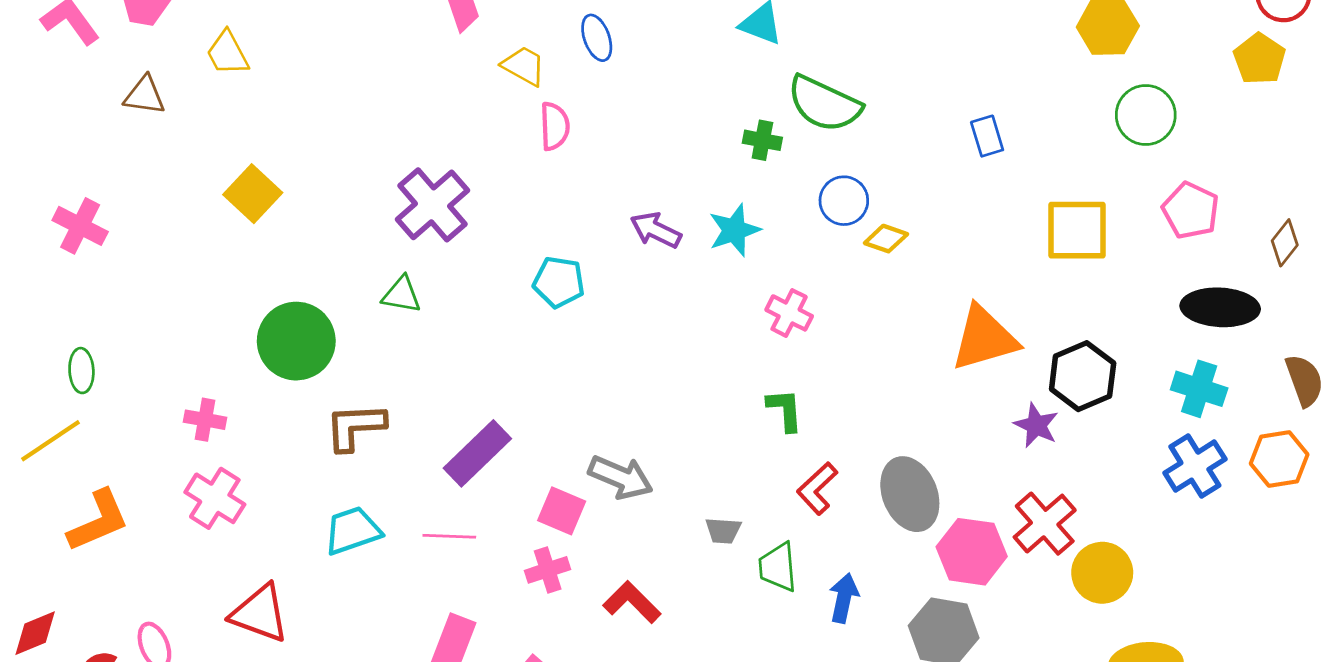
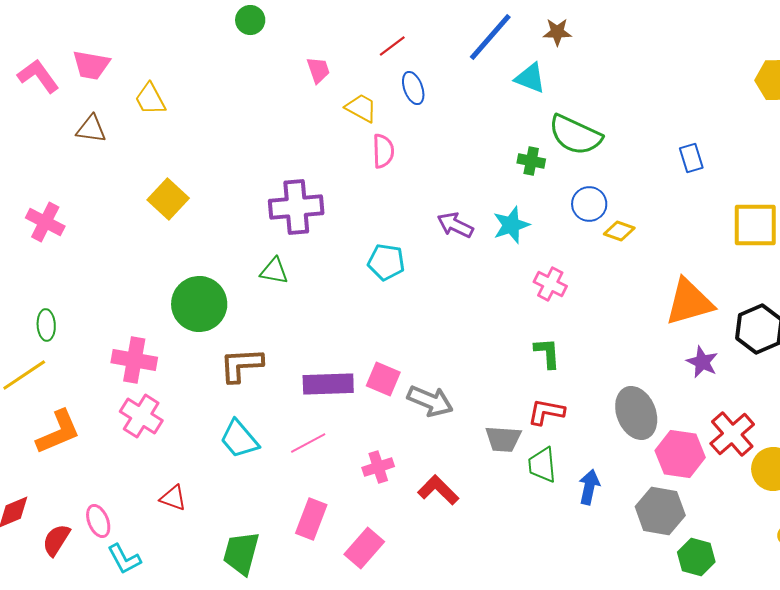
purple cross: (432, 205) -> (296, 207), turned 36
pink cross: (205, 420) -> (134, 360), size x1.5
purple star: (1036, 425) -> (702, 362), moved
purple rectangle: (477, 453) -> (328, 384), turned 42
red L-shape: (817, 488) -> (546, 412), moved, turned 54
pink square: (562, 511) -> (383, 379), moved
cyan trapezoid: (352, 531) -> (239, 439), turned -111
gray trapezoid: (723, 531) -> (503, 439), size x1.4
pink line: (449, 536) -> (308, 443), turned -30
red triangle: (260, 613) -> (173, 498), size x0.6

